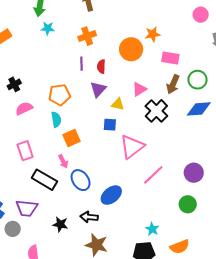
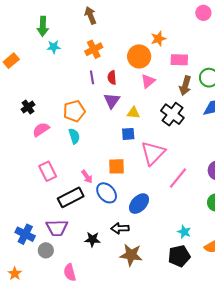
pink triangle: (139, 89) -> (148, 81), moved
orange square: (71, 138) -> (116, 166), moved, turned 30
black rectangle: (44, 180) -> (71, 197), turned -50

